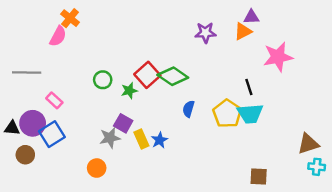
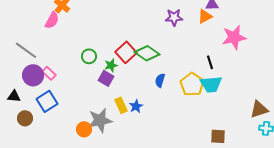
gray line: (27, 73) -> (26, 50), turned 35
purple circle: (33, 123) -> (33, 75), moved
purple square: (123, 123) -> (106, 78), moved
gray star: (110, 138) -> (100, 120), moved, size x1.4

